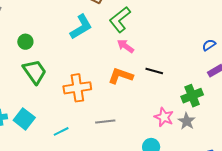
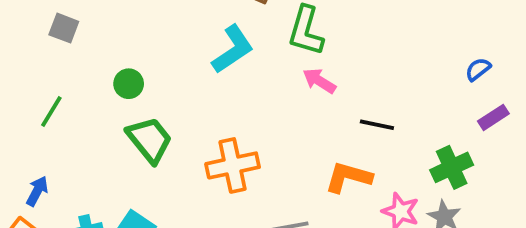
green L-shape: (120, 19) -> (306, 31), turned -32
orange L-shape: (121, 76) -> (348, 177), moved

